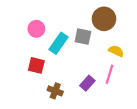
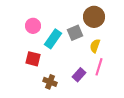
gray square: (83, 37) -> (75, 33), turned -35
yellow semicircle: (116, 51) -> (95, 46), moved, turned -96

